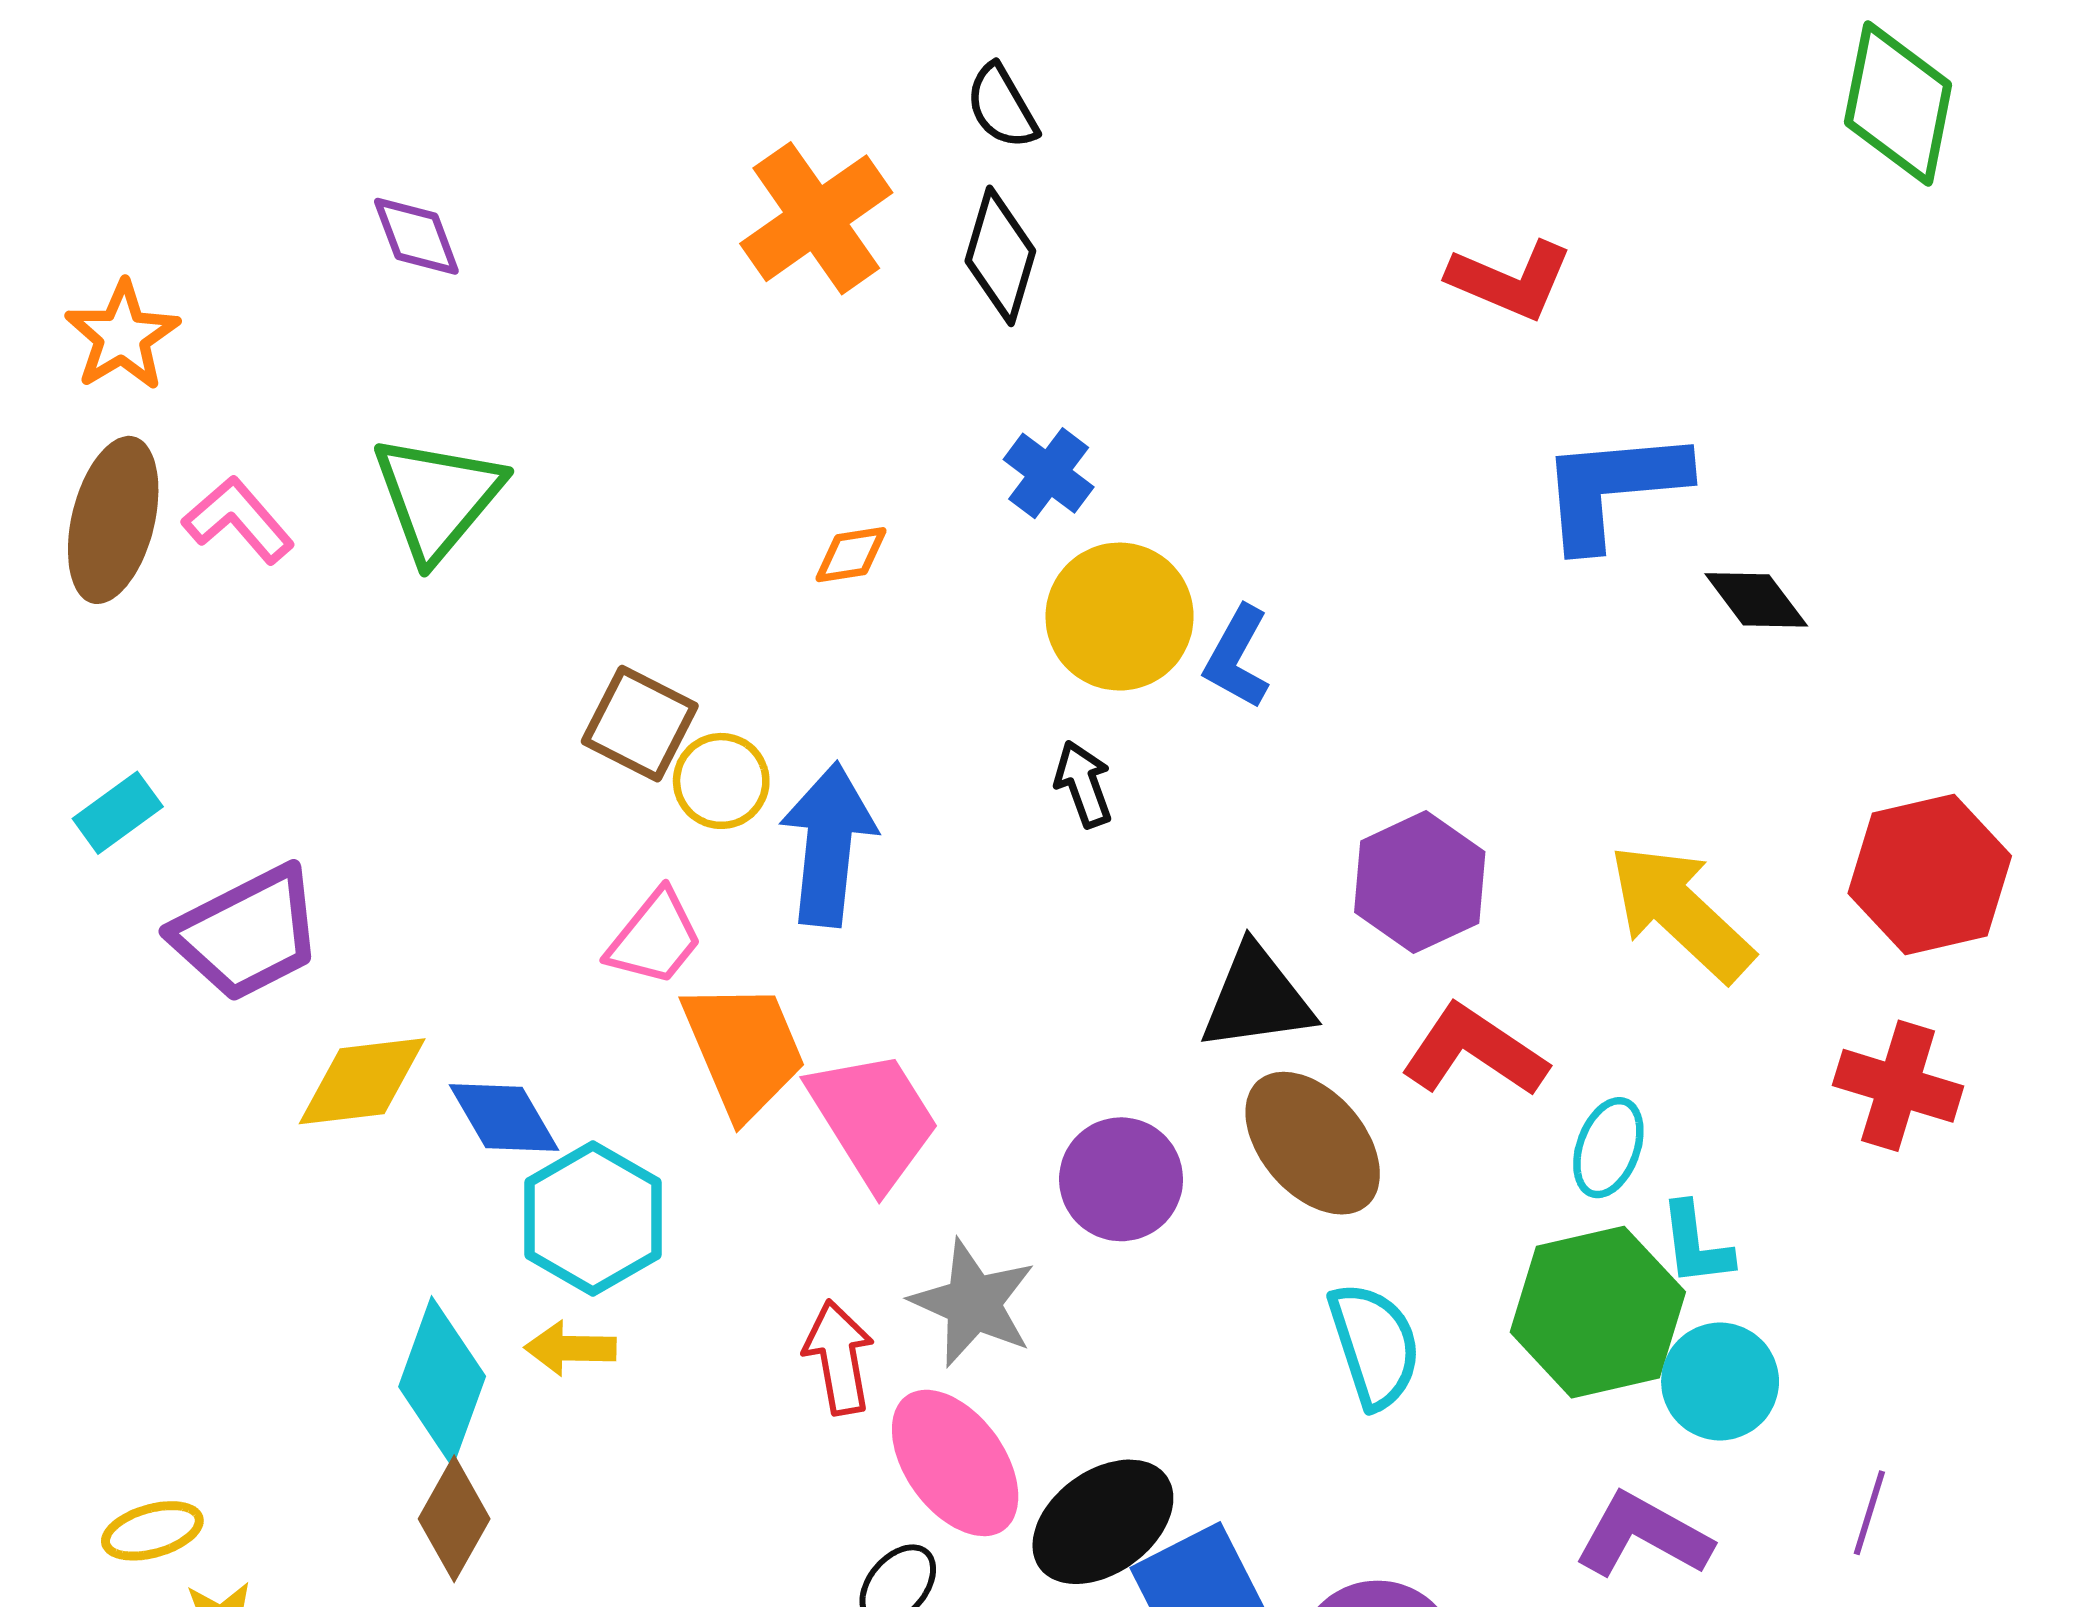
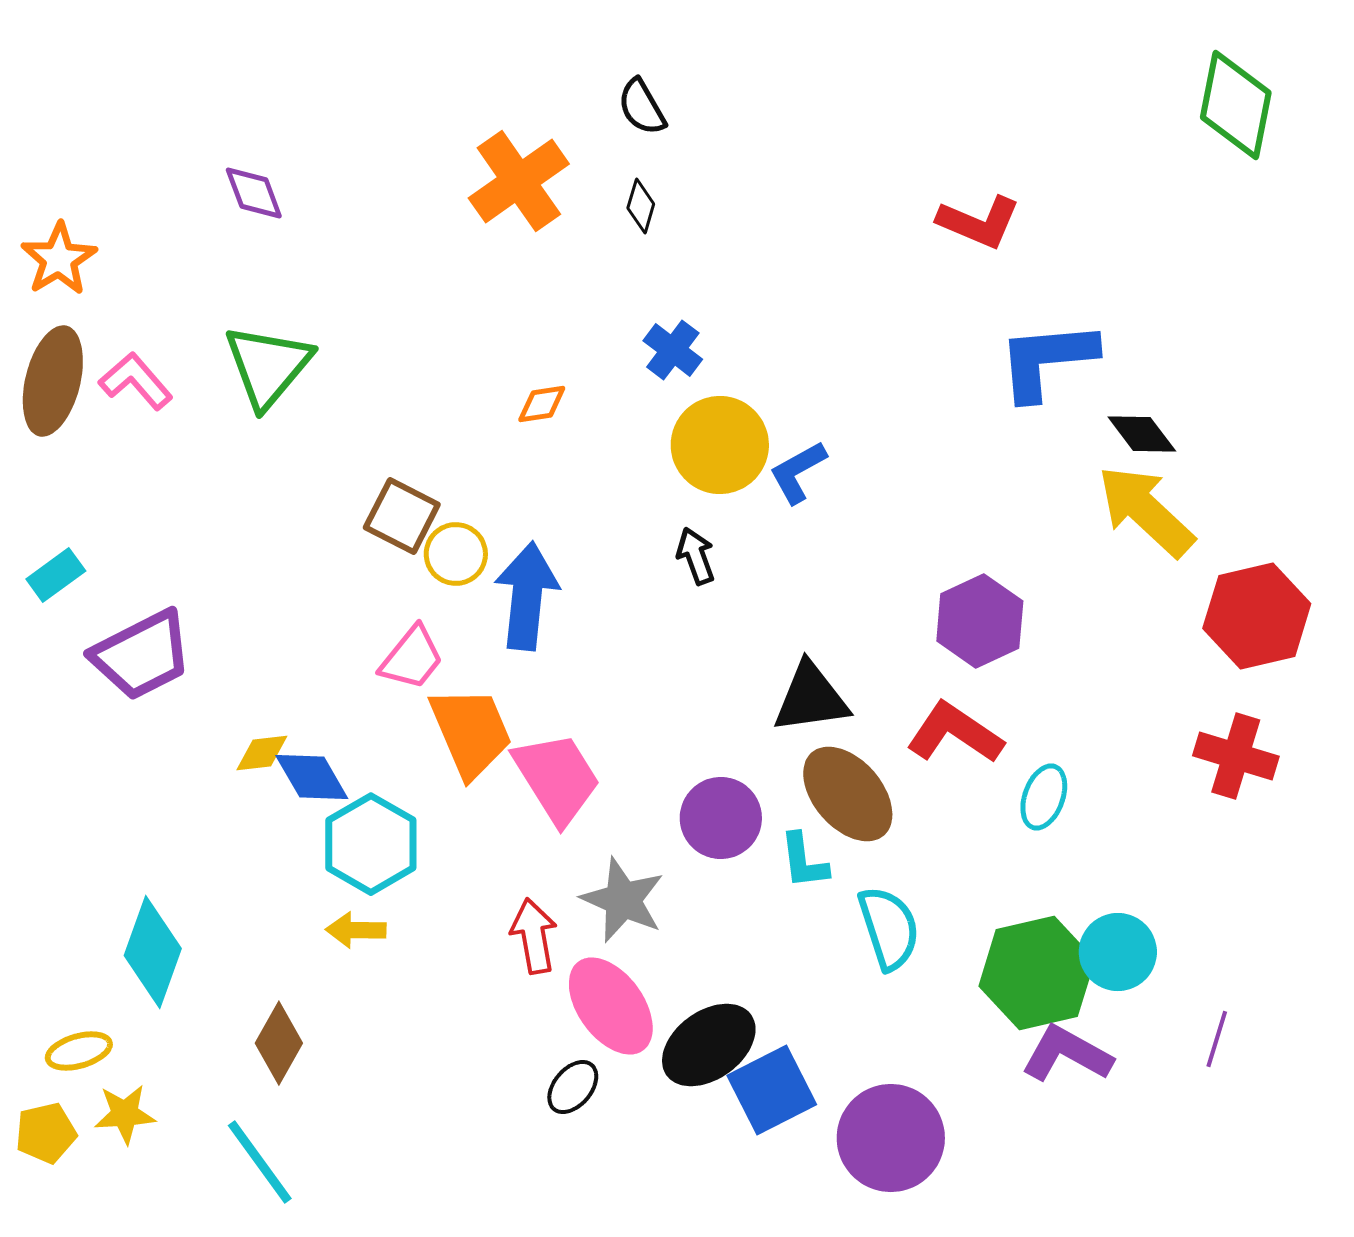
black diamond: (1000, 256) -> (641, 206), size x0.6
blue L-shape: (1237, 657) -> (798, 472), turned 32
purple hexagon: (1420, 882) -> (980, 621), moved
yellow arrow: (1681, 912) -> (1146, 511), moved
yellow diamond: (362, 1081) -> (262, 753), moved, size x0.6
cyan L-shape: (1696, 1244) -> (804, 861), moved
green hexagon: (1598, 1312) -> (1037, 973), moved
cyan diamond: (442, 1381) -> (153, 952), moved

